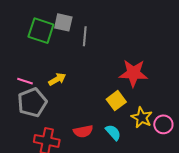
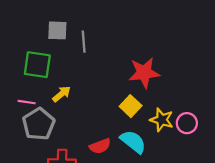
green square: (41, 31) -> (37, 65), moved
cyan semicircle: (113, 132) -> (133, 142), size x1.4

